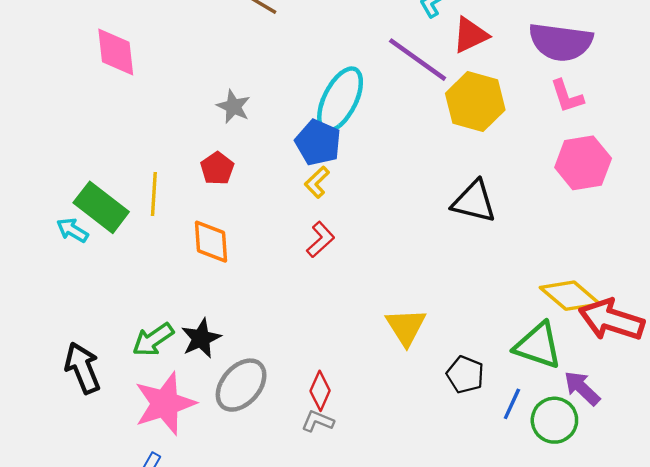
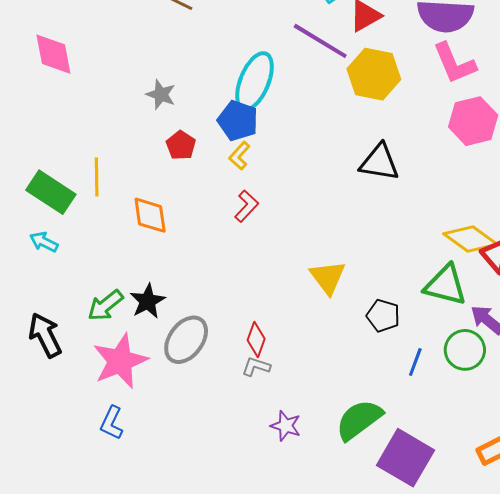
pink L-shape: (567, 96) -> (454, 63), size x1.4
red pentagon: (217, 168) -> (181, 145), moved
cyan arrow: (72, 230) -> (44, 242), moved
blue line: (512, 404) -> (415, 362), moved

